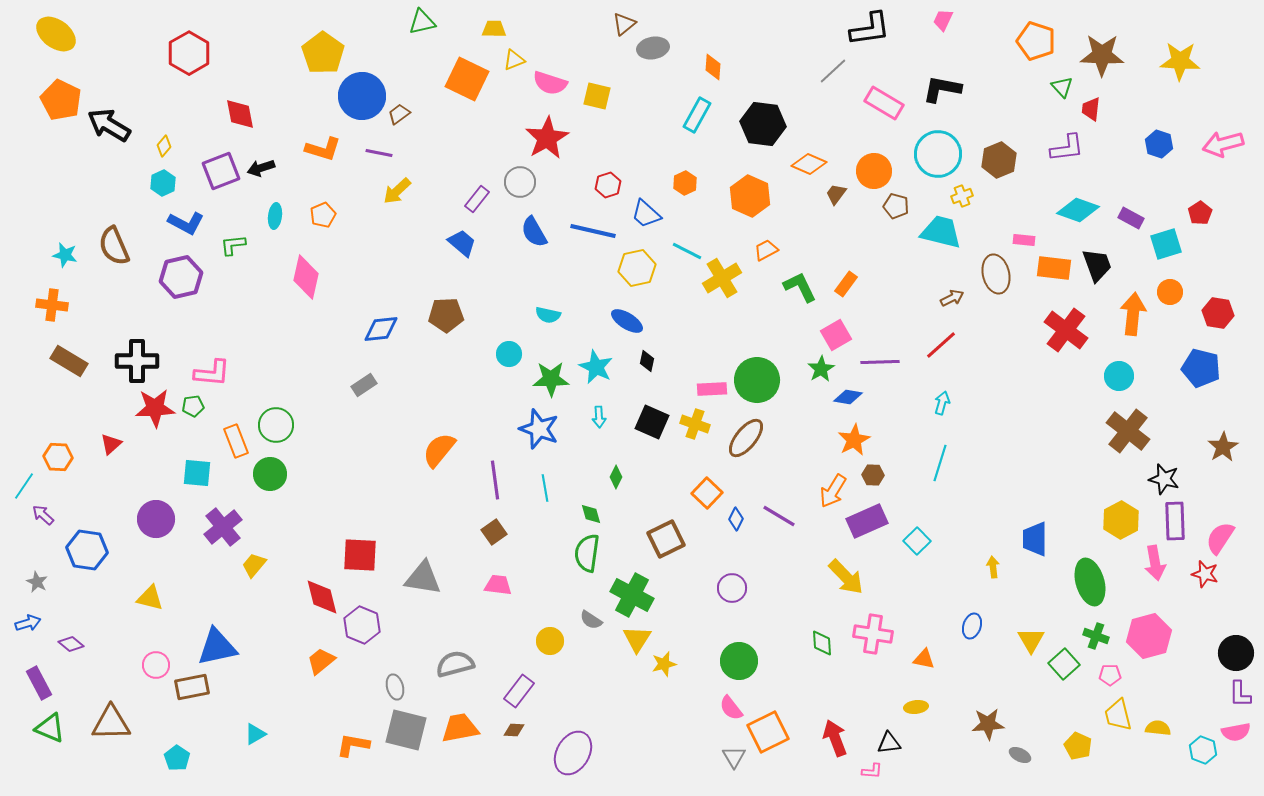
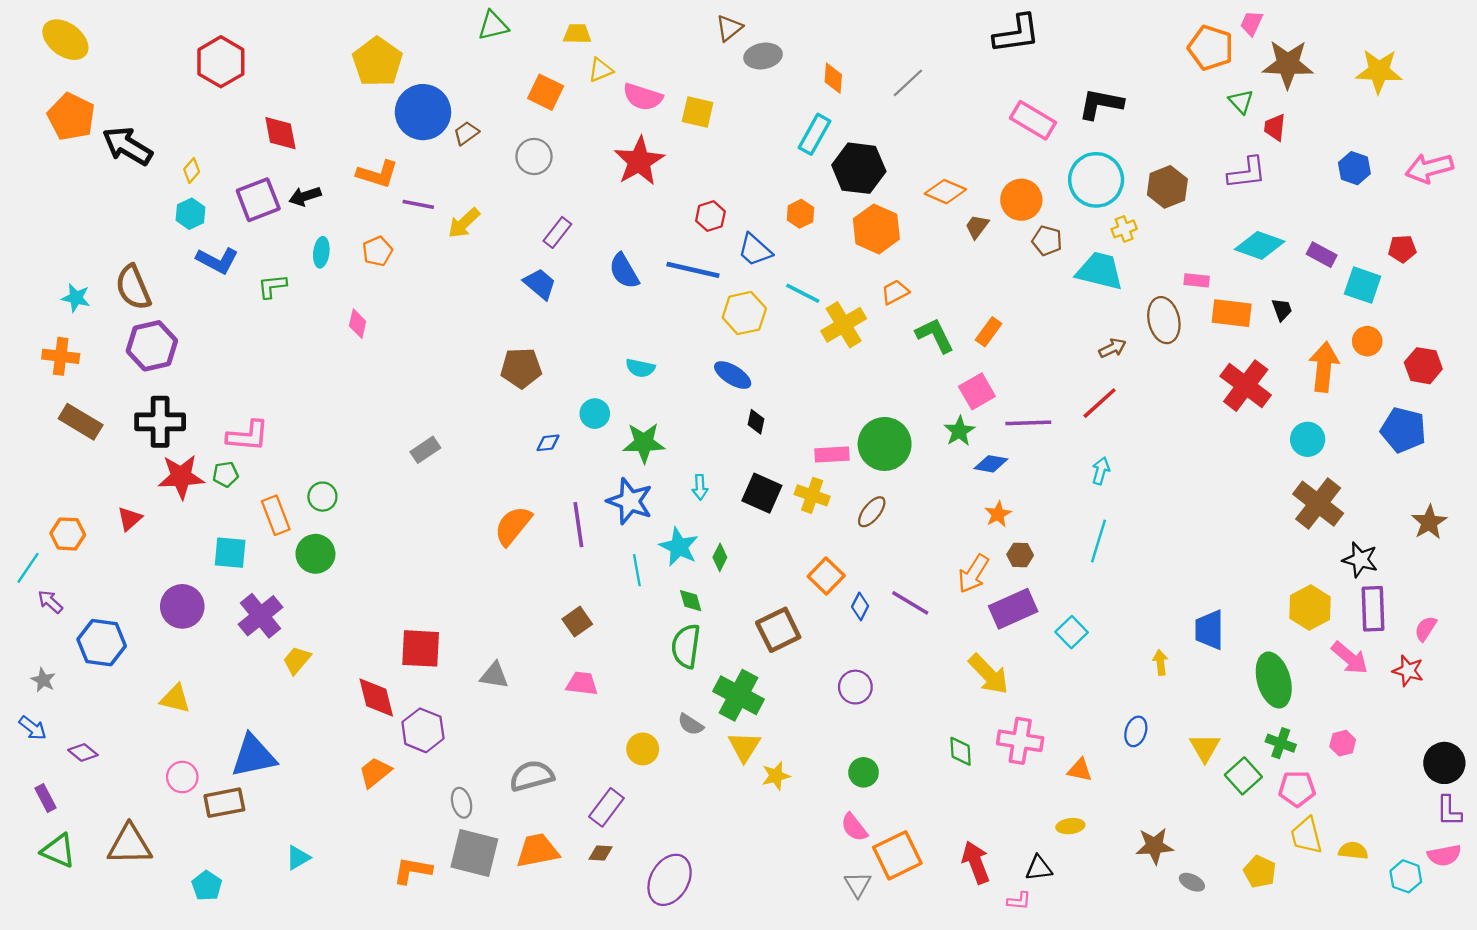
pink trapezoid: (943, 20) -> (1252, 23), moved
gray line: (833, 71) -> (908, 83), moved
orange square: (467, 79) -> (546, 92), size x0.7
black hexagon: (763, 124) -> (859, 168), moved
purple line: (379, 153) -> (418, 204), moved
gray circle: (520, 182) -> (534, 156), moved
red pentagon: (1200, 213) -> (1402, 249), turned 30
cyan square: (1166, 244) -> (1363, 285), turned 36
black trapezoid: (1097, 265) -> (1282, 310), size x0.6
purple hexagon: (181, 277) -> (152, 346), moved
pink diamond: (306, 277) -> (358, 324), size x0.6
blue diamond: (381, 329) -> (548, 443), moved, size x0.6
cyan star: (596, 367) -> (679, 547), moved
green circle: (276, 425) -> (322, 497), size x0.7
brown ellipse: (746, 438) -> (872, 512), size x0.7
orange star: (854, 440) -> (998, 514), size x0.7
purple line: (495, 480) -> (578, 525), moved
pink semicircle: (1220, 538) -> (1426, 629), size x0.7
pink arrow: (1155, 563) -> (1350, 658), turned -40
gray triangle: (423, 578) -> (494, 675), size x0.7
blue arrow: (28, 623) -> (33, 728), turned 55
pink hexagon: (1149, 636) -> (1343, 743), size x0.5
green circle: (739, 661) -> (864, 772), size x0.7
pink pentagon: (1110, 675) -> (1297, 789), size x1.4
purple rectangle: (39, 683) -> (46, 798), size x0.7

